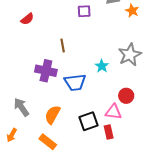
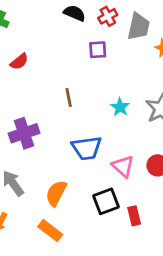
cyan star: (102, 66) -> (120, 107), moved
purple cross: (46, 71) -> (24, 133), moved, turned -30
pink triangle: (113, 112) -> (123, 166), moved, turned 36

